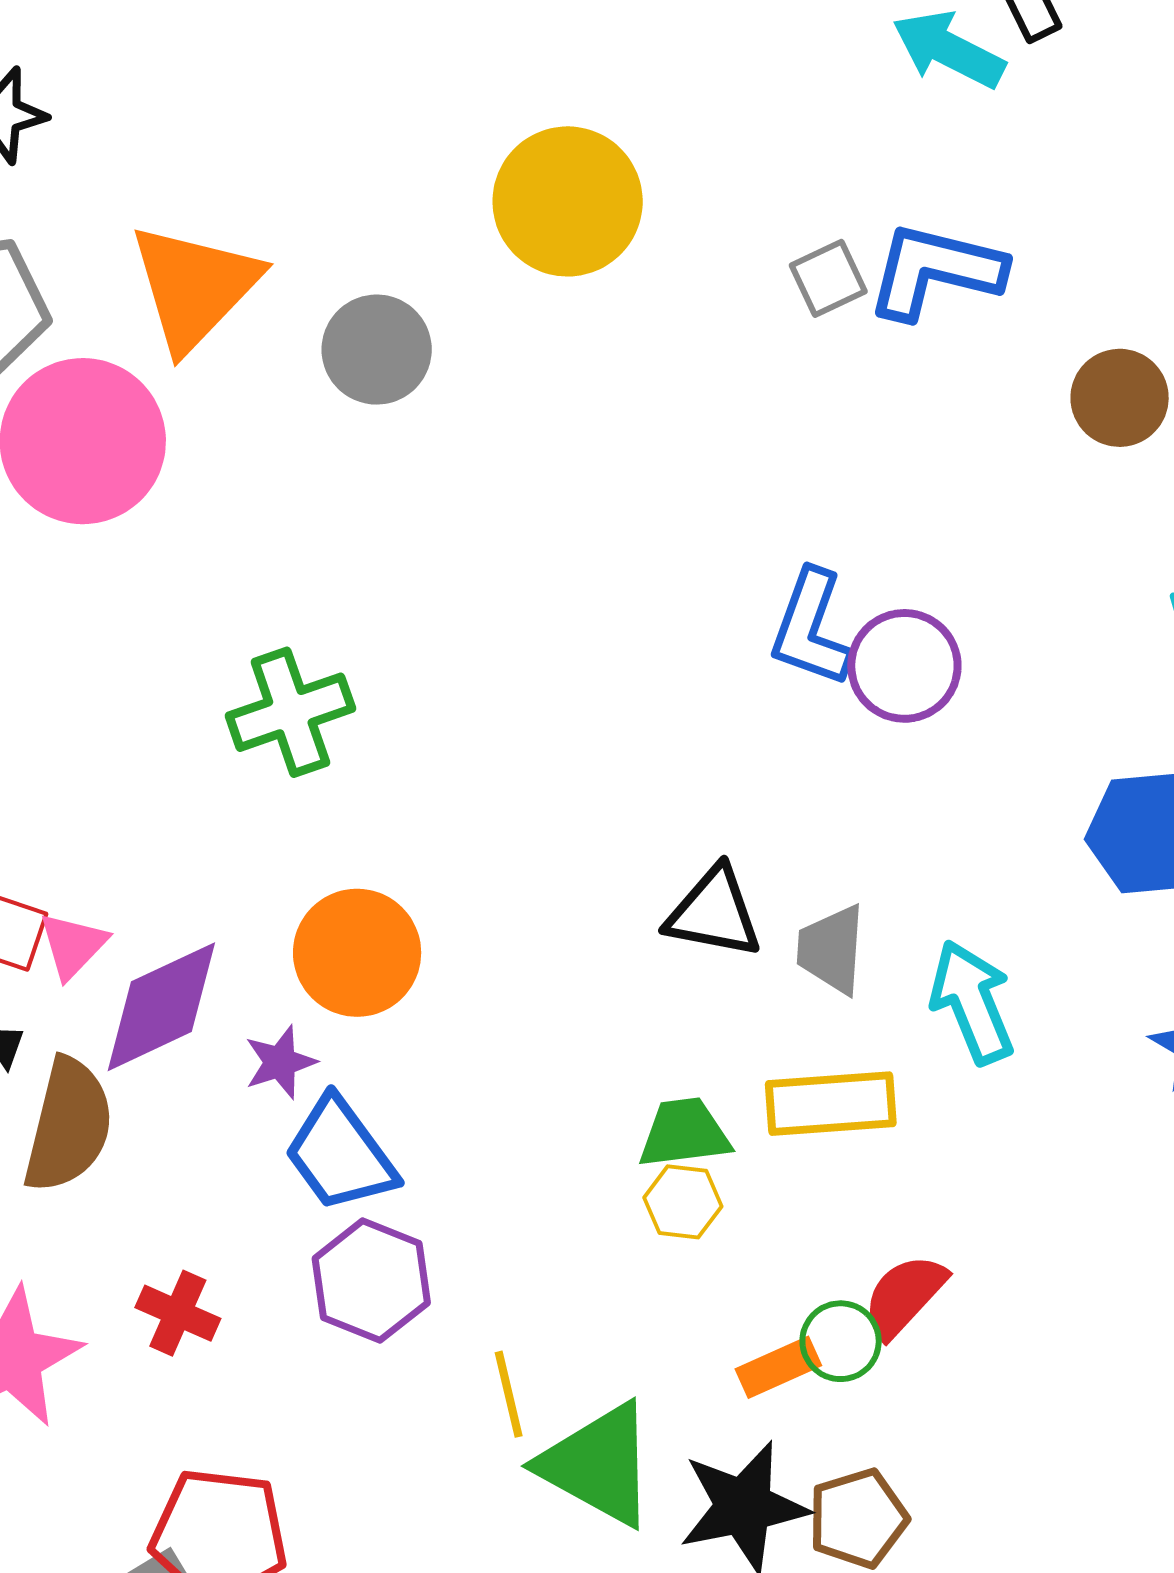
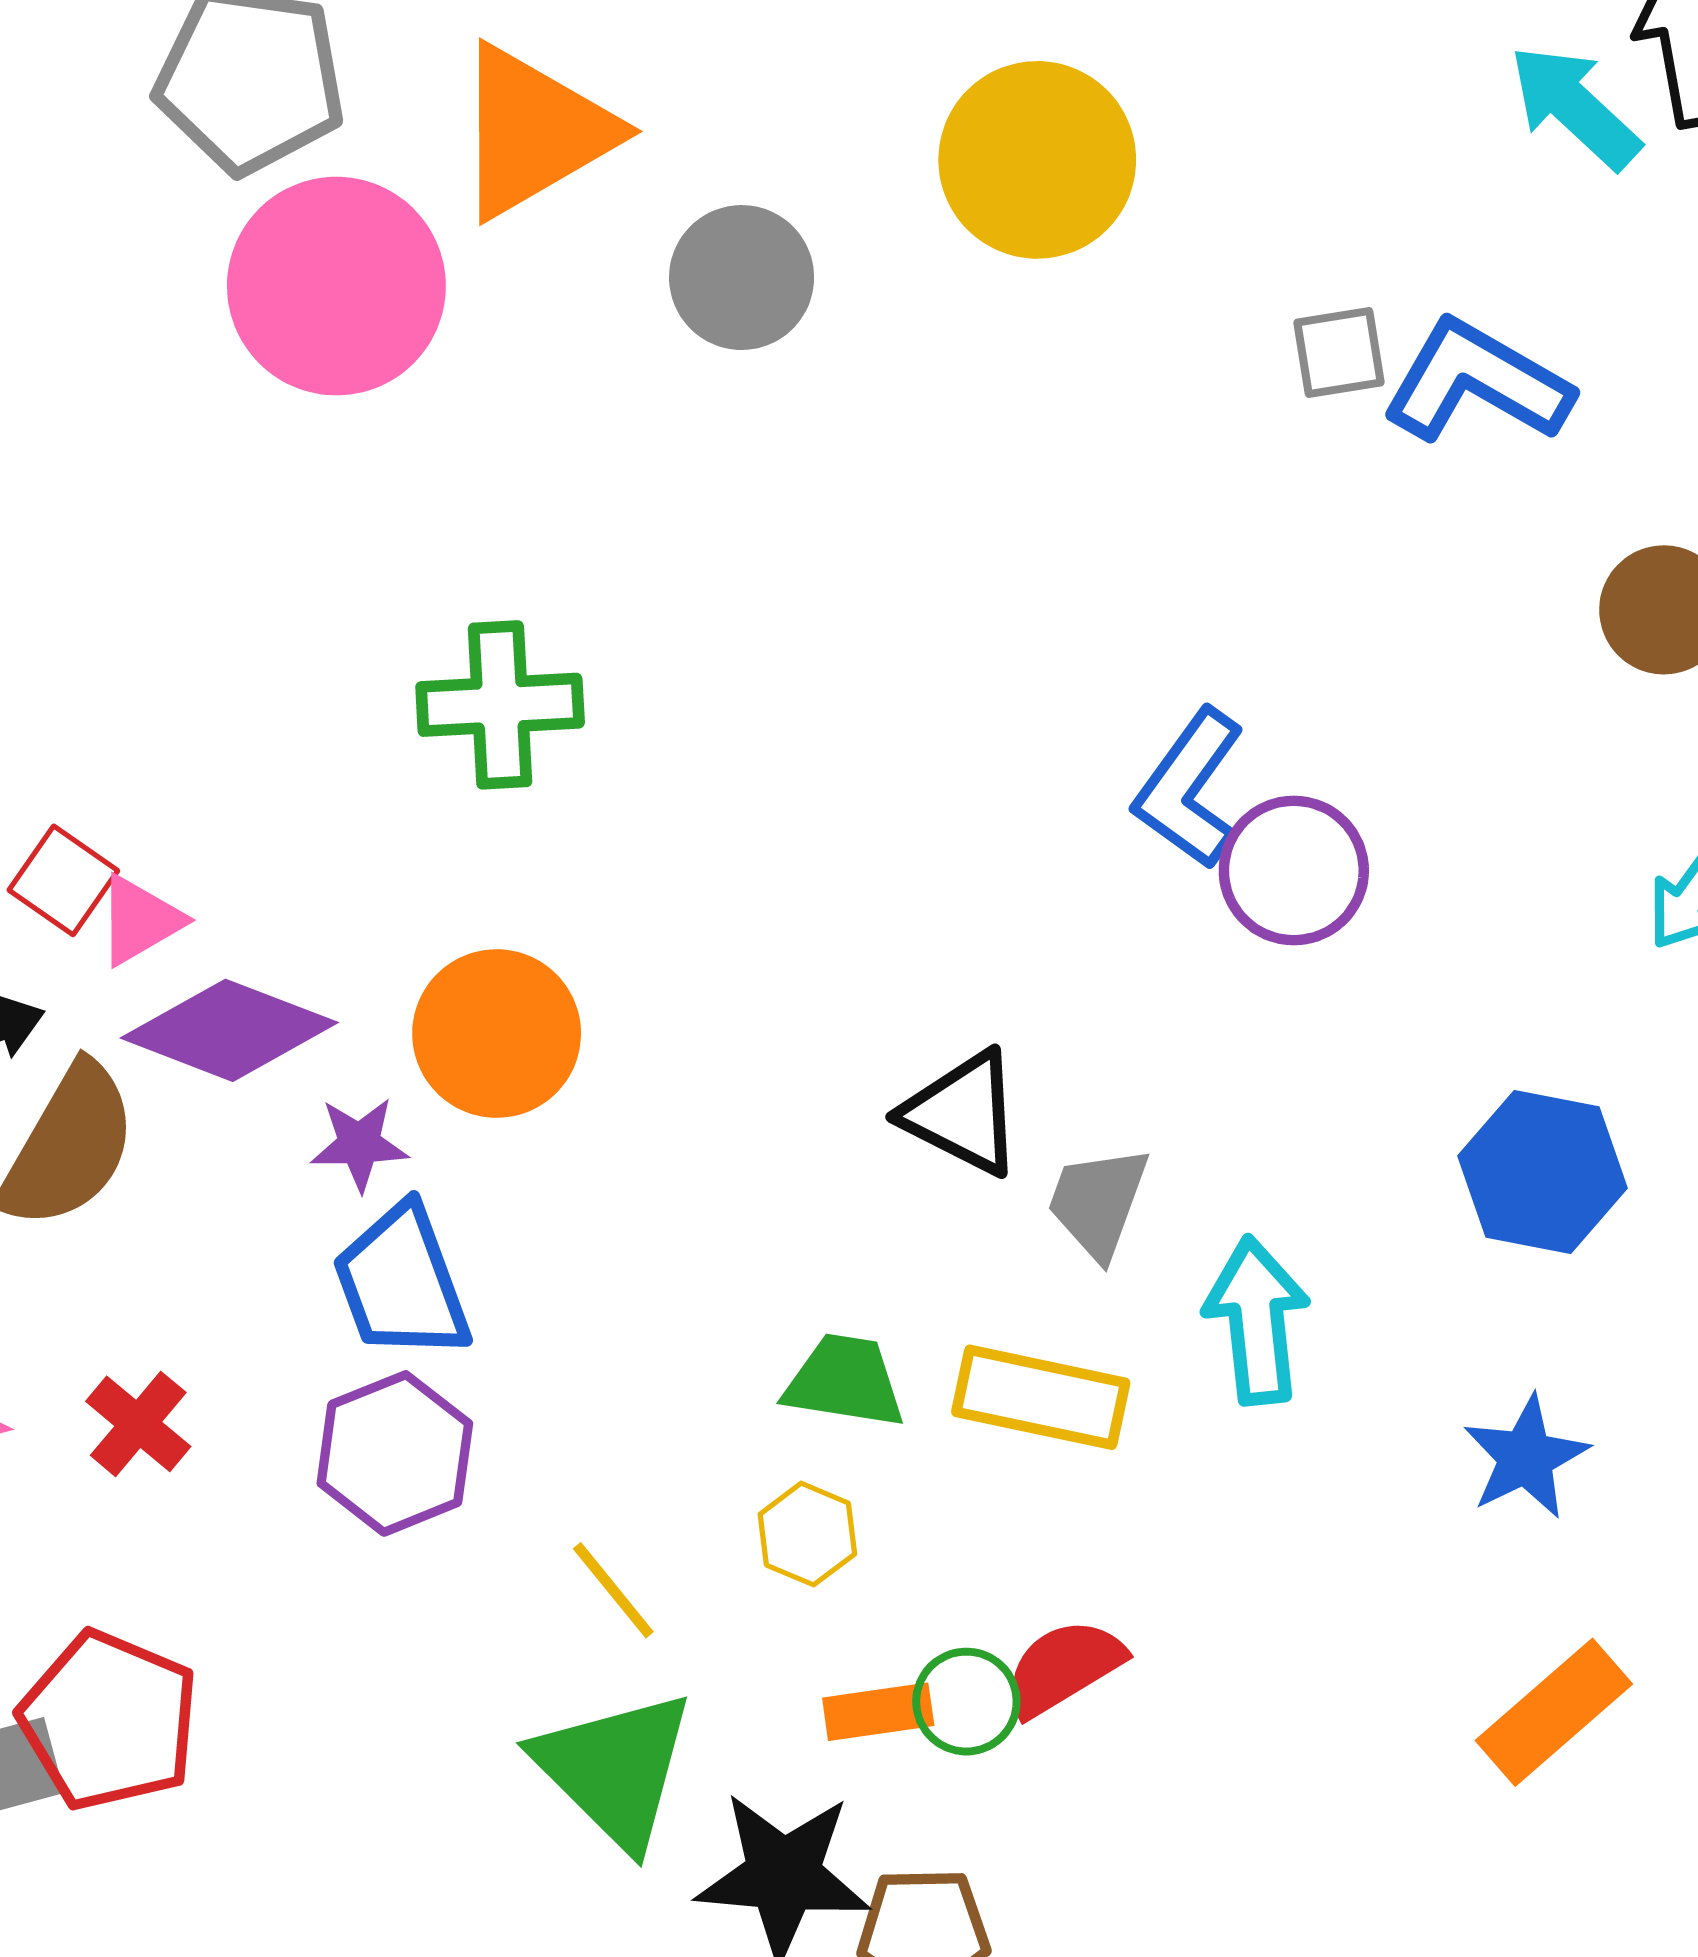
purple diamond: (161, 1007) -> (229, 1030), turned 30
yellow hexagon: (683, 1202) -> (807, 1534), moved
yellow line: (509, 1394) -> (613, 1590), moved, turned -42

